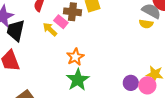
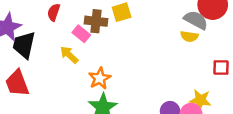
yellow arrow: (50, 29) -> (69, 55), moved

